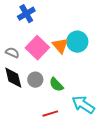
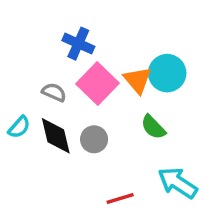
blue cross: (26, 14) -> (78, 44), moved, turned -36
green semicircle: (56, 85) -> (153, 127), moved

